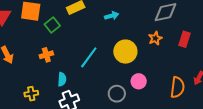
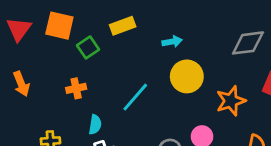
orange star: (155, 38) -> (231, 101), moved, size x1.5
yellow circle: (125, 52) -> (187, 76), moved

